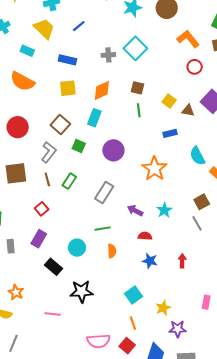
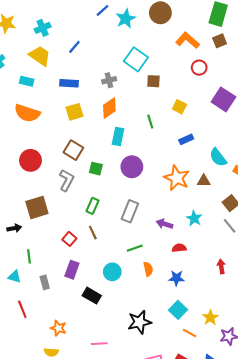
gray cross: (108, 55) -> (109, 80), moved
brown square: (137, 88) -> (153, 81), moved
brown triangle: (188, 110) -> (204, 181), moved
cyan rectangle: (94, 118) -> (118, 137), moved
brown line: (47, 179) -> (93, 233), moved
blue star: (150, 261) -> (176, 278), moved
black star: (82, 291) -> (139, 322), moved
orange line: (133, 323) -> (189, 333), moved, turned -32

